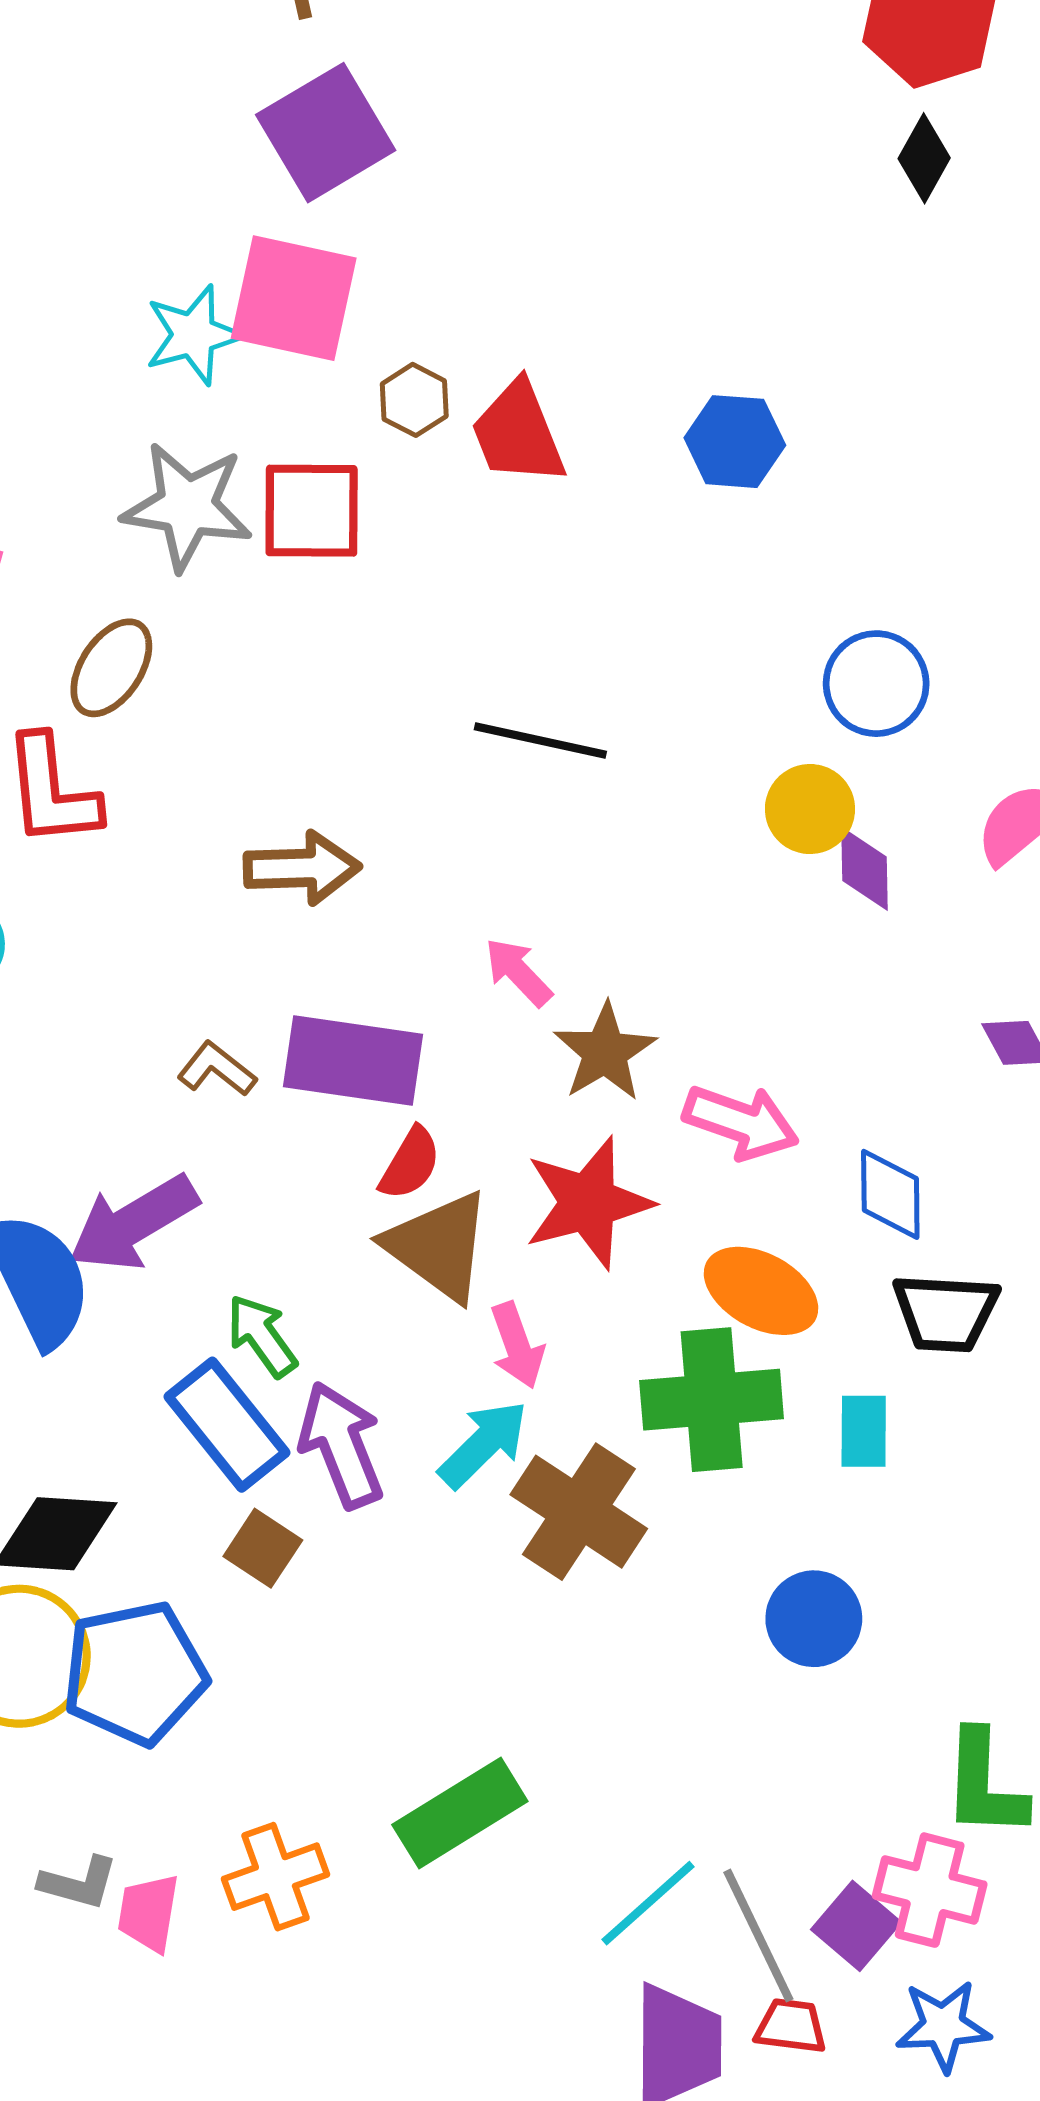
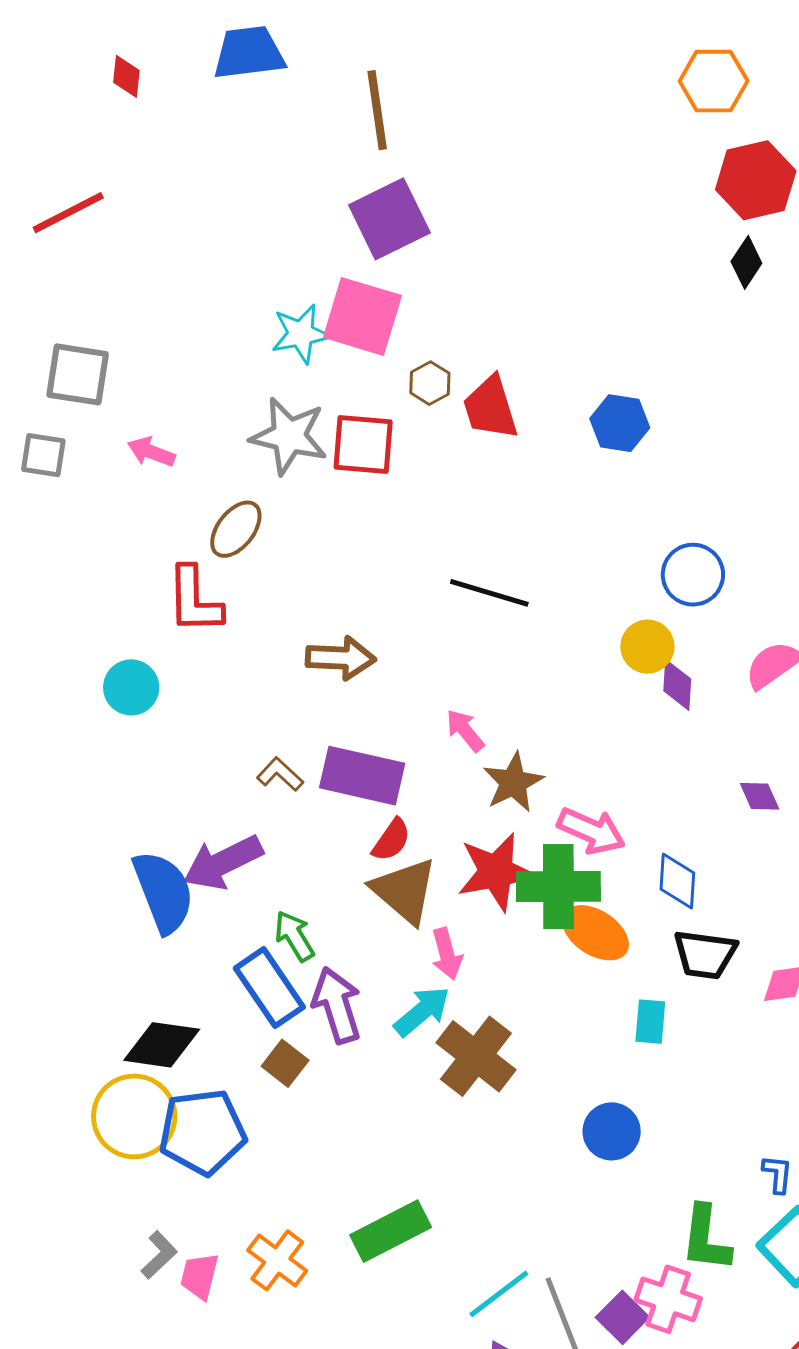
green cross: (712, 1400) -> (558, 886), moved
orange cross: (275, 1877) -> (277, 1260), turned -38
gray L-shape: (79, 1883) -> (159, 1255), turned -63

